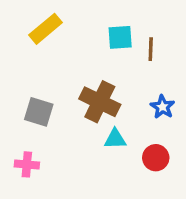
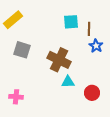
yellow rectangle: (46, 29) -> (13, 20), moved
blue star: (163, 107) -> (96, 46), moved
gray square: (39, 112) -> (22, 50), moved

